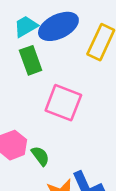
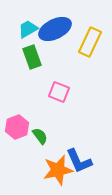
pink square: (63, 103) -> (59, 92), size x0.7

